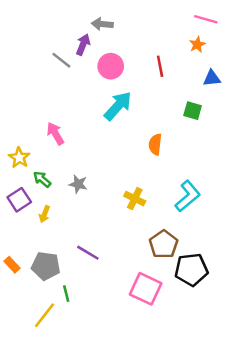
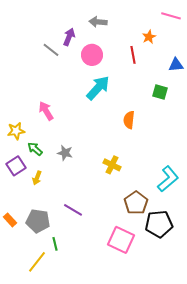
gray arrow: (102, 24) -> (98, 22), moved
orange star: (197, 45) -> (149, 37), moved
yellow star: (19, 158) -> (16, 131), turned 30
cyan L-shape: (188, 196) -> (168, 179), moved

